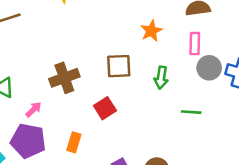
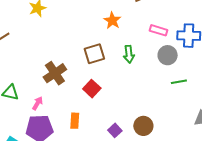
pink rectangle: (195, 44) -> (158, 30), moved, turned -60
gray circle: (209, 68) -> (168, 55), moved
green line: (191, 112) -> (179, 82), moved

